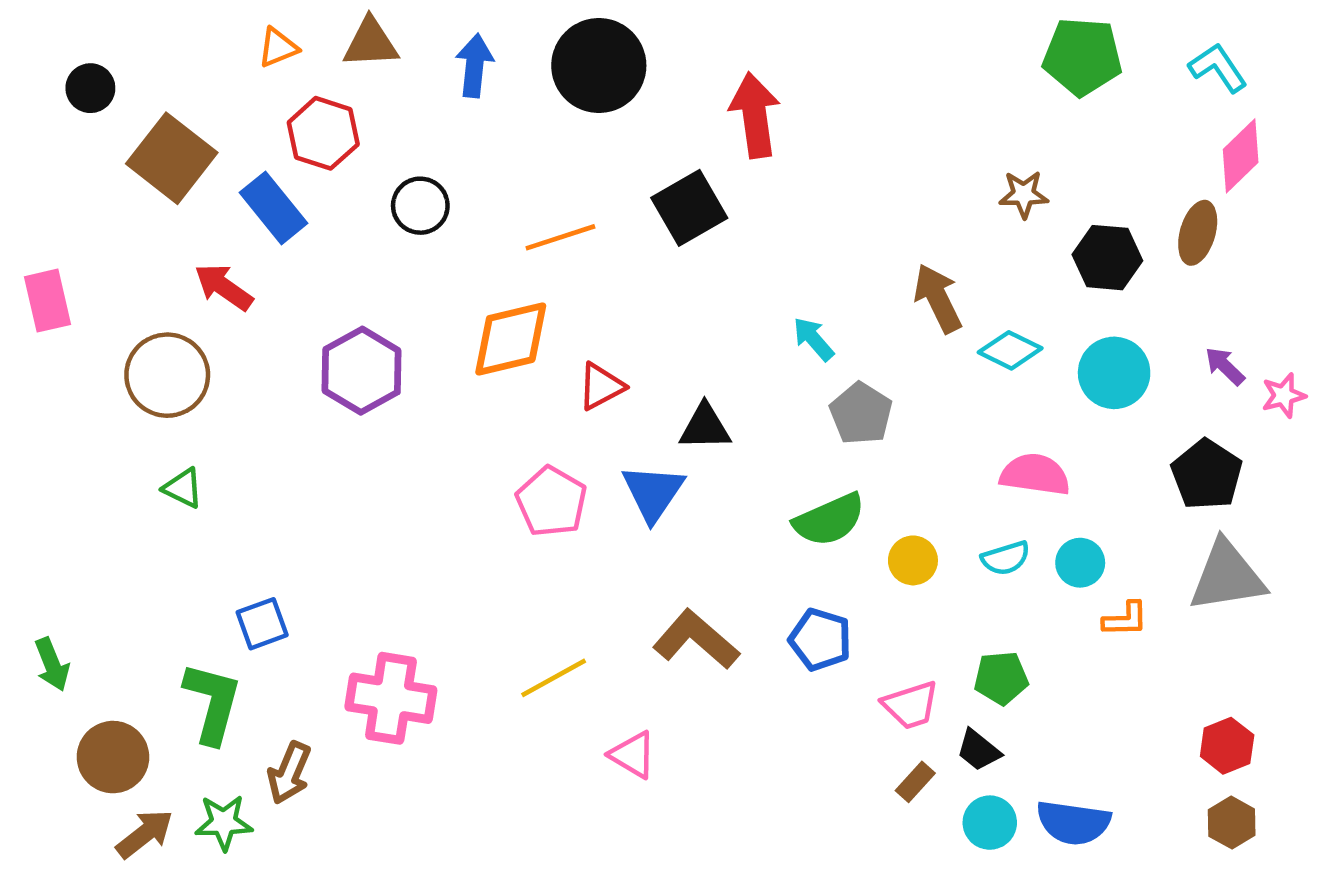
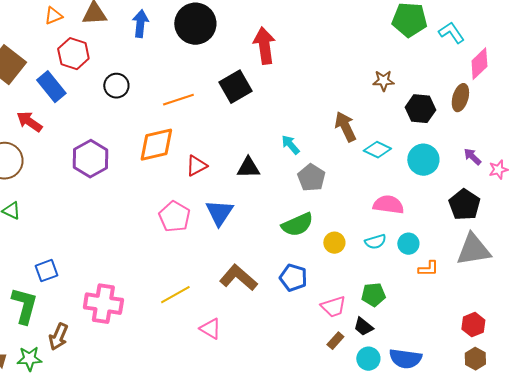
cyan L-shape: (1218, 68) -> (451, 33), moved
black triangle: (705, 427) -> (248, 168), moved

